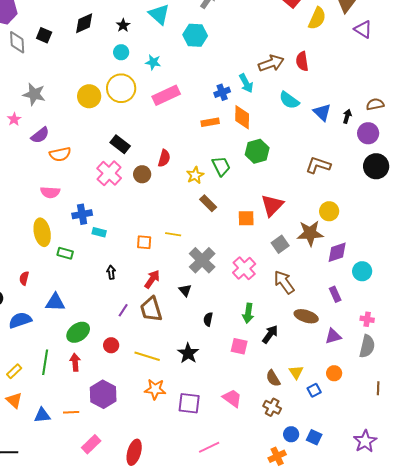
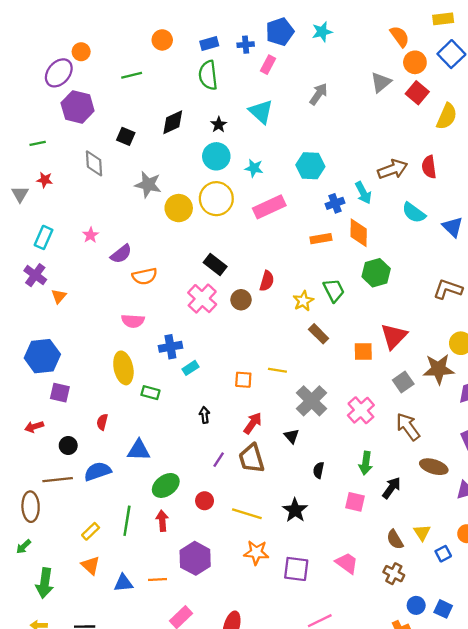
cyan hexagon: (195, 35) -> (310, 166), moved
gray diamond: (17, 42) -> (94, 163), moved
cyan circle: (121, 52) -> (216, 156), size x1.5
gray star: (34, 94) -> (148, 185), moved
cyan rectangle: (99, 232) -> (190, 368), turned -48

